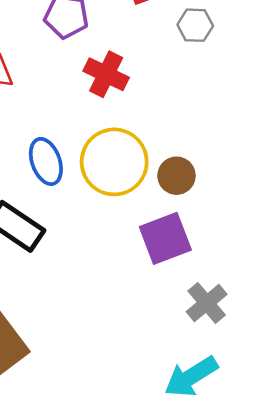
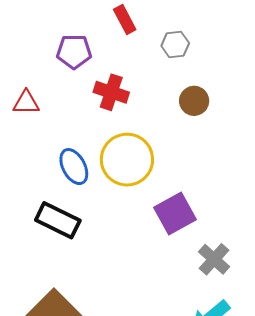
brown circle: (176, 176) -> (194, 101), moved

